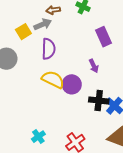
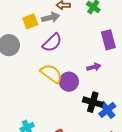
purple semicircle: (49, 49) -> (52, 43), turned 35
purple arrow: (94, 66) -> (94, 67), turned -88

